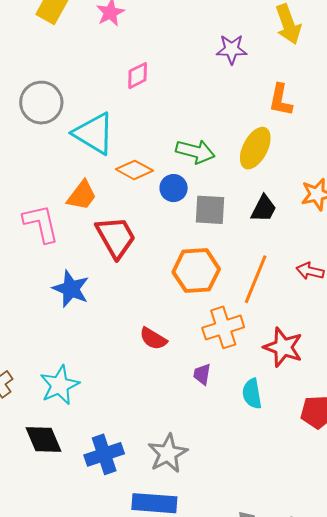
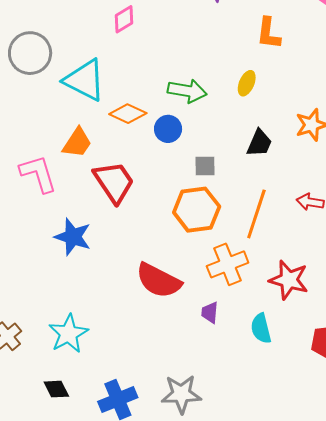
yellow ellipse: (255, 148) -> (247, 83), size x0.6
gray square: (210, 210) -> (205, 166), moved, size x0.7
red semicircle: (153, 339) -> (159, 281), size x1.6
black diamond: (44, 440) -> (56, 389), size x0.7
gray star: (168, 453) -> (181, 394), turned 30

